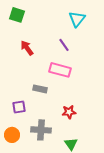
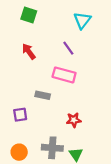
green square: (17, 15) -> (29, 15), moved
gray cross: (41, 130) -> (52, 148), moved
orange circle: (12, 135) -> (19, 152), moved

